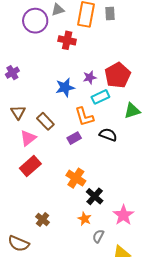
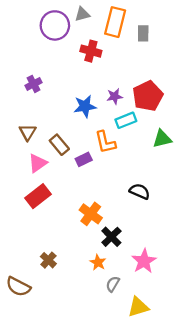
gray rectangle: (110, 13) -> (143, 33), moved
purple cross: (12, 73) -> (33, 84), moved
black semicircle: (108, 135) -> (140, 191), moved
purple rectangle: (74, 138) -> (84, 159), moved

